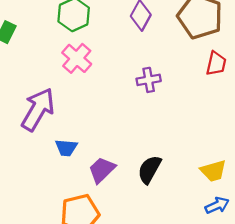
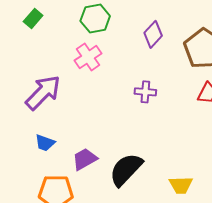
blue trapezoid: (66, 148) -> (45, 143), moved
black semicircle: (149, 169) -> (126, 170), size x1.4

